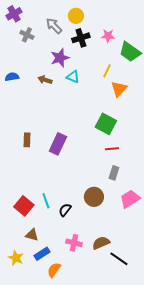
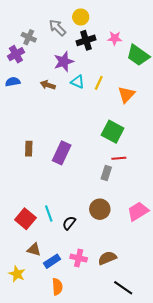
purple cross: (14, 14) -> (16, 54), moved
yellow line: (107, 71) -> (99, 83), moved
gray rectangle: (114, 173) -> (106, 173), moved
blue rectangle: (42, 254) -> (52, 261), moved
black line: (119, 259) -> (123, 288), moved
orange semicircle: (54, 270) -> (57, 287), turned 140

